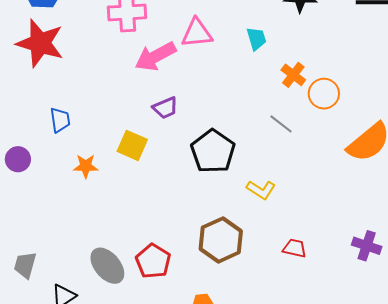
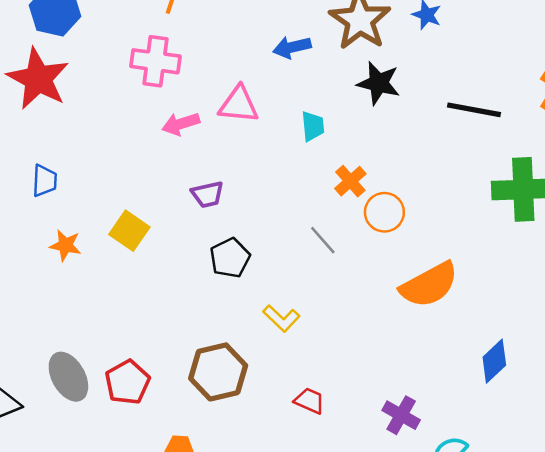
pink arrow: (155, 56) -> (181, 124), size x0.7
purple trapezoid: (165, 108) -> (208, 194), moved
black pentagon: (213, 151) -> (230, 258), size x0.7

